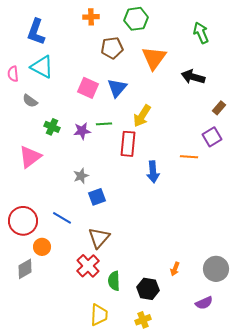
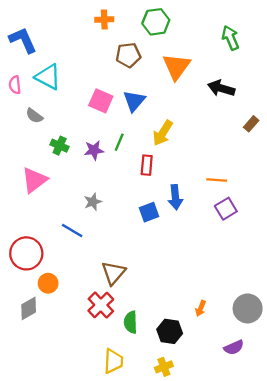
blue L-shape: (36, 32) -> (23, 40), moved, turned 136
green line: (104, 124) -> (119, 142), turned -63
purple square: (212, 137) -> (226, 209), moved
red rectangle: (128, 144) -> (147, 165), size x0.7
blue square: (97, 197) -> (149, 212), moved
blue line: (62, 218) -> (72, 230), moved

